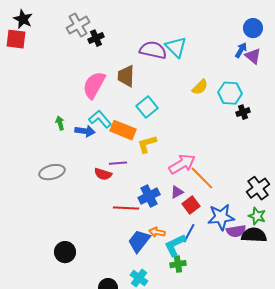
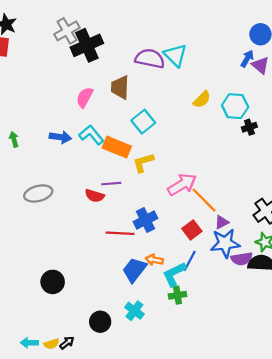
black cross: (96, 38) -> (87, 45), size x1.8
pink semicircle: (94, 85) -> (85, 97), size x0.7
green arrow: (60, 123) -> (14, 139), moved
blue arrow: (85, 131) -> (60, 137), moved
purple triangle: (177, 192) -> (222, 222), moved

